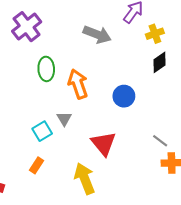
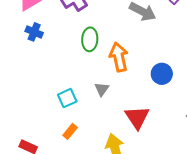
cyan square: (42, 131) -> (67, 98), moved

